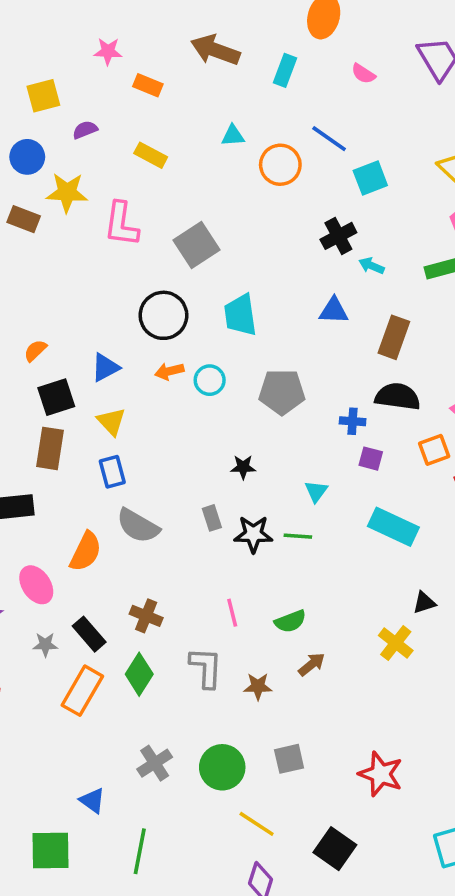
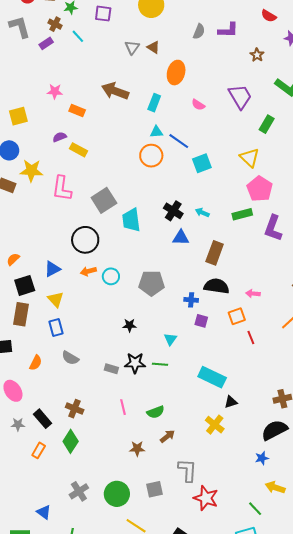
purple semicircle: (85, 130) -> (60, 137), moved
cyan triangle: (233, 136) -> (156, 132), moved
black cross: (338, 236) -> (173, 211), moved, turned -30
cyan trapezoid: (240, 315) -> (131, 220), moved
gray rectangle: (212, 518) -> (111, 369), moved, turned -56
gray semicircle: (138, 526) -> (70, 358), size x0.7
cyan rectangle: (393, 527) -> (212, 377), moved
orange semicircle: (86, 552) -> (36, 363), moved, size x0.7
gray L-shape: (206, 668) -> (187, 470), moved
orange rectangle: (82, 691) -> (39, 450), size x0.6

